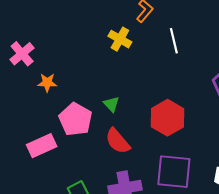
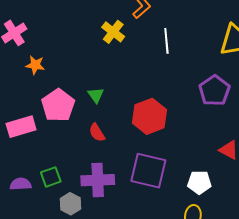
red semicircle: (118, 141) -> (97, 133), size x0.7

